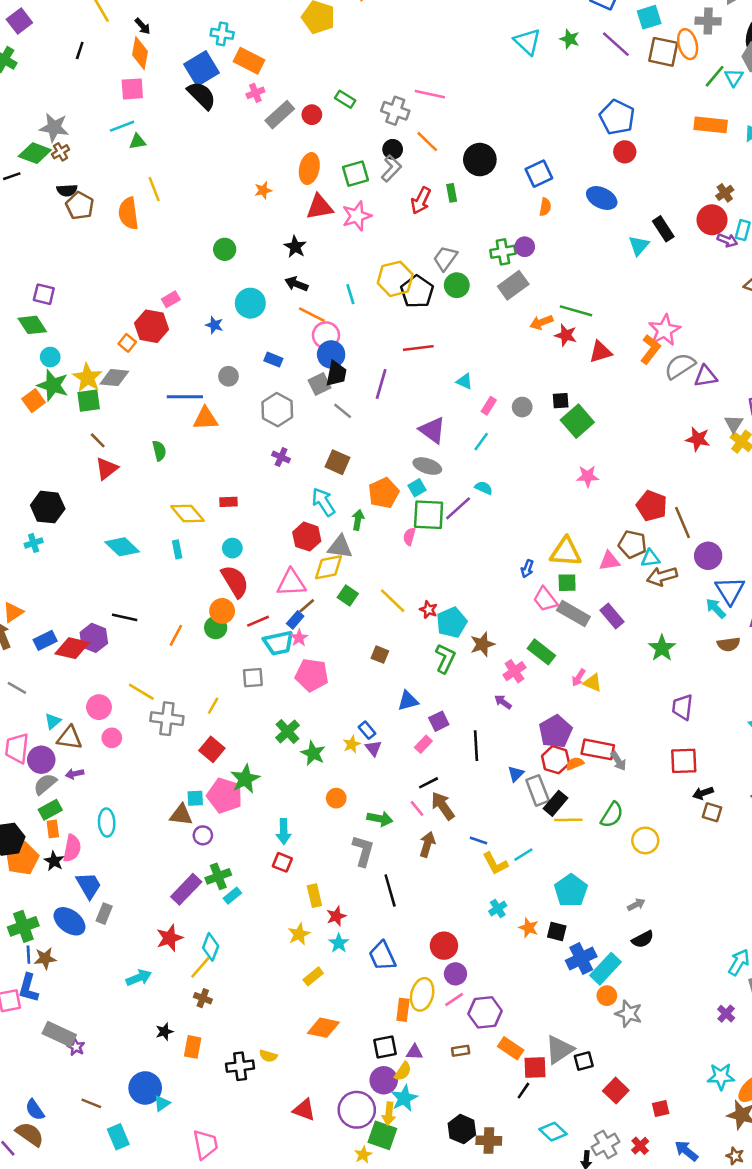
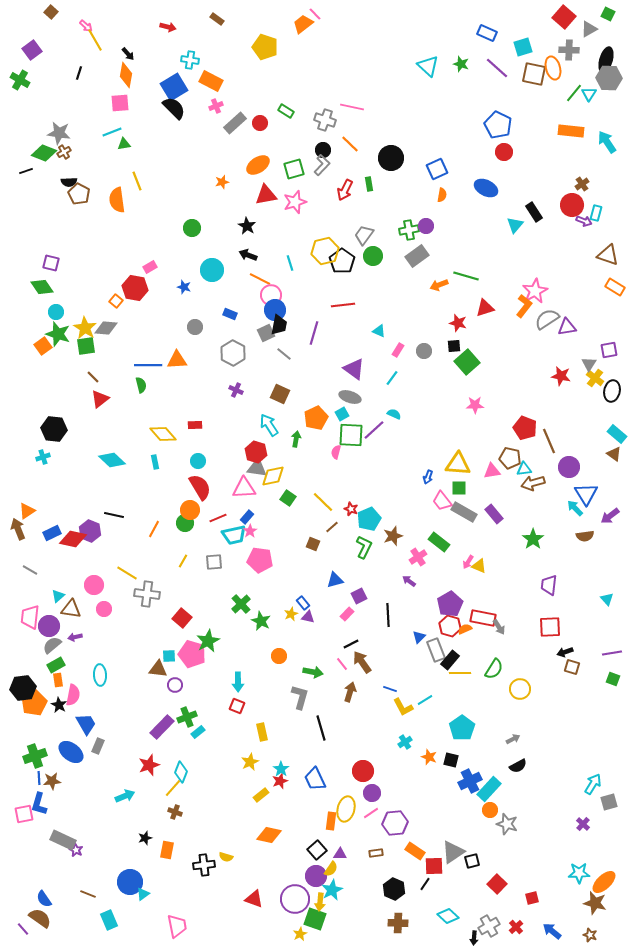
orange ellipse: (309, 169) -> (258, 165), turned 45
red star: (566, 335) -> (458, 323), moved
blue line: (185, 397) -> (148, 365), moved
gray triangle: (340, 547) -> (257, 468), moved
brown line: (307, 606) -> (332, 527), moved
yellow line: (213, 706) -> (183, 561), moved
purple triangle: (373, 748) -> (308, 617), turned -40
red star: (336, 916) -> (280, 781), moved
black square: (385, 1047) -> (317, 850), turned -30
black hexagon: (462, 1129) -> (394, 889), moved

